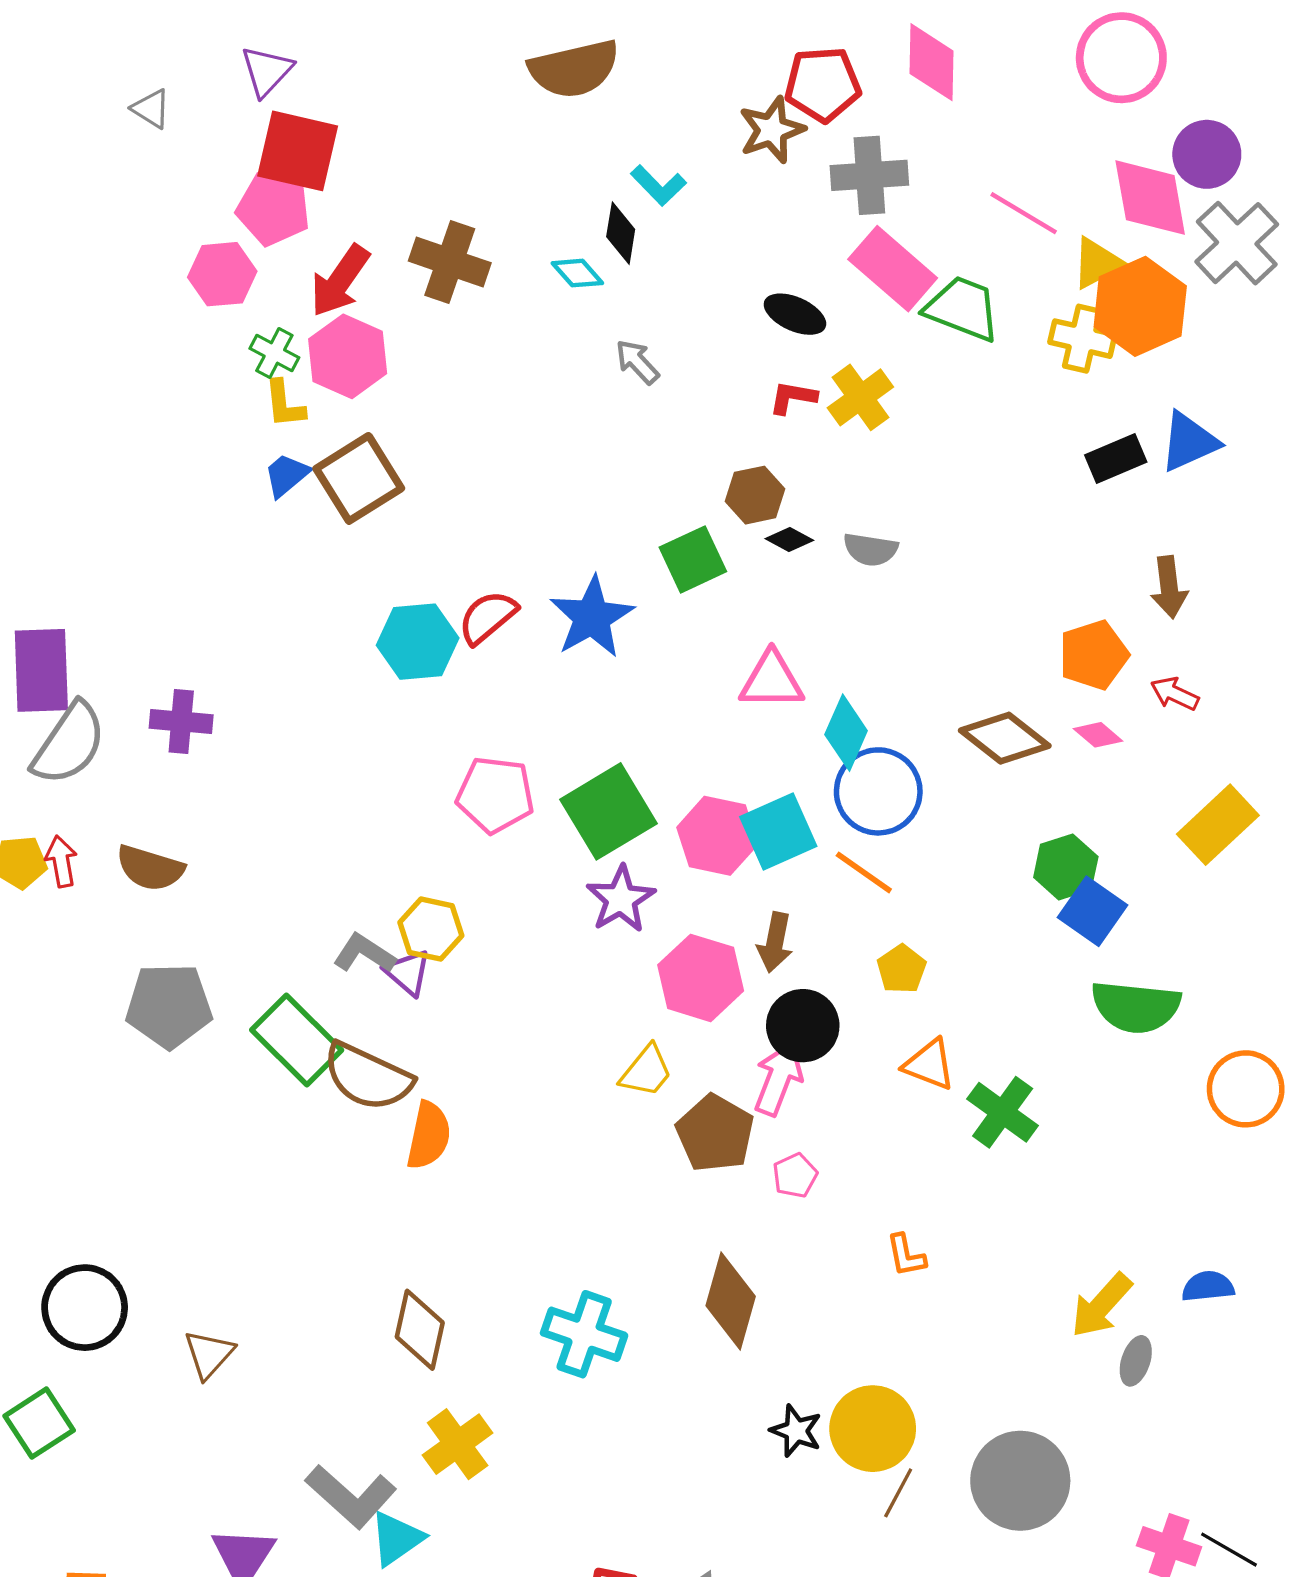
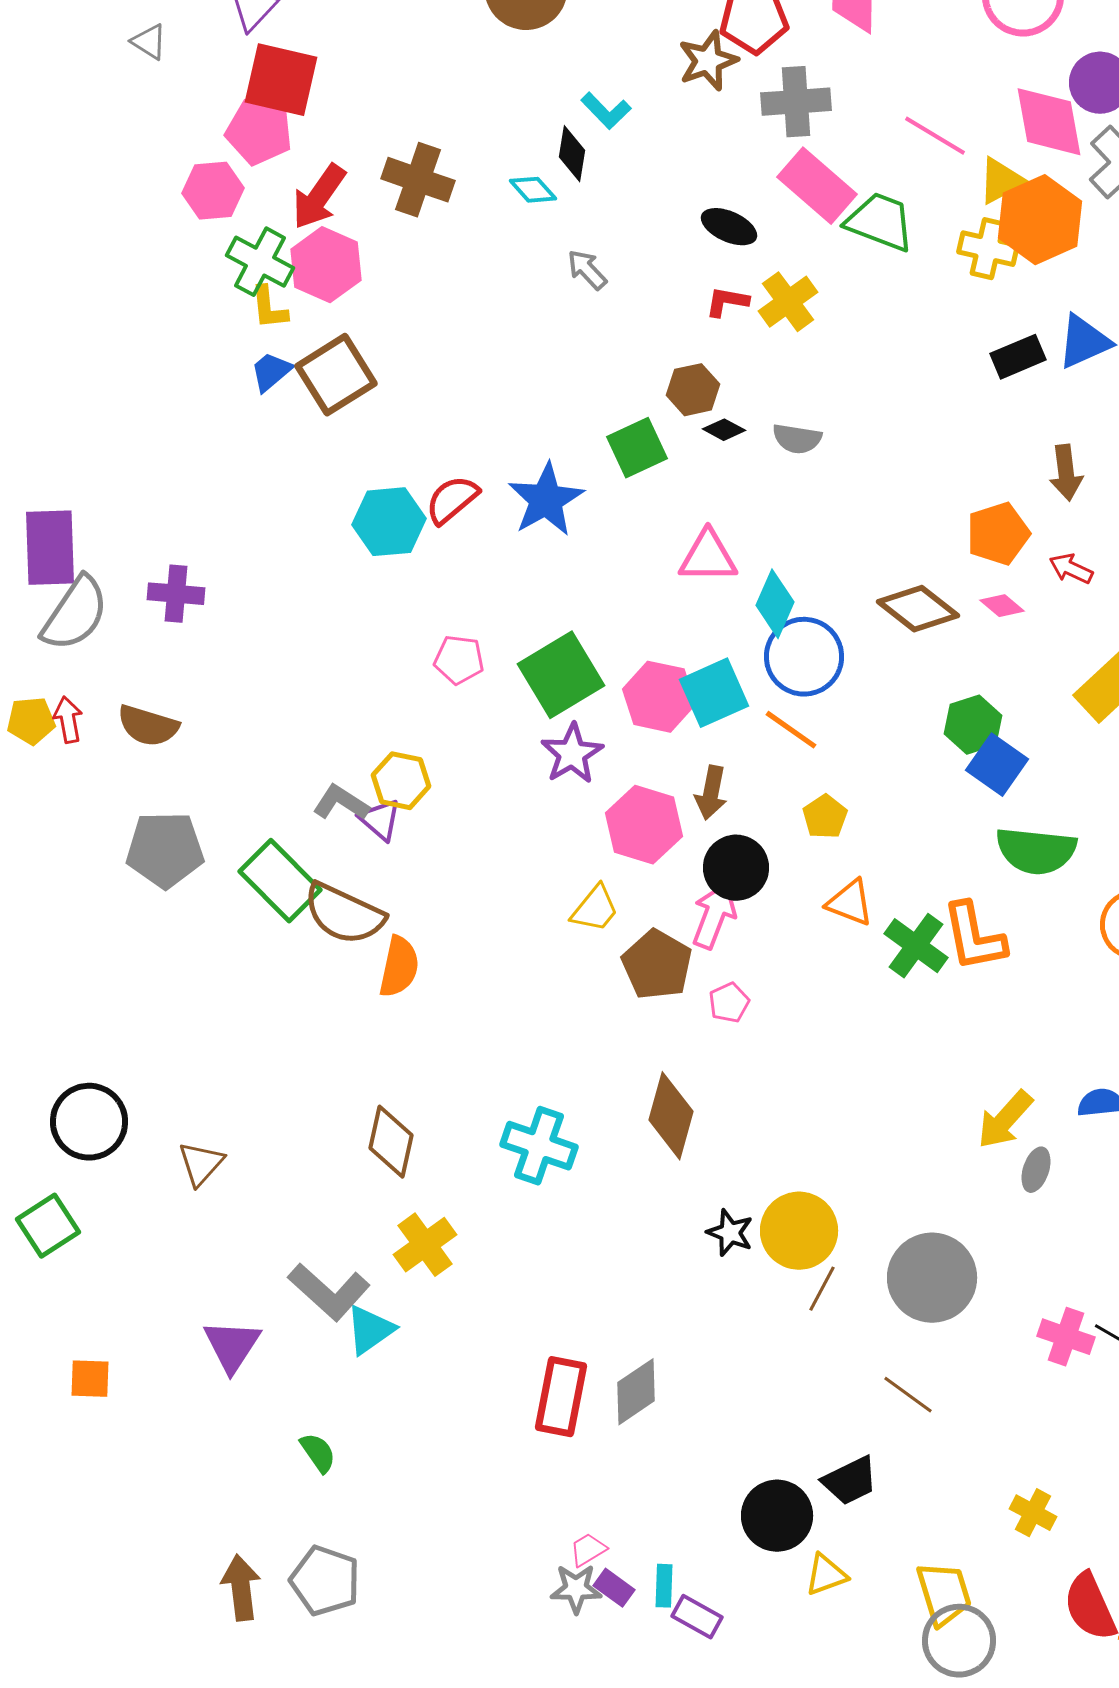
green cross: (274, 353) -> (260, 262), size x1.5
pink pentagon: (495, 795) -> (459, 660), size x0.7
orange L-shape: (906, 1255) -> (974, 937), moved, size x1.8

